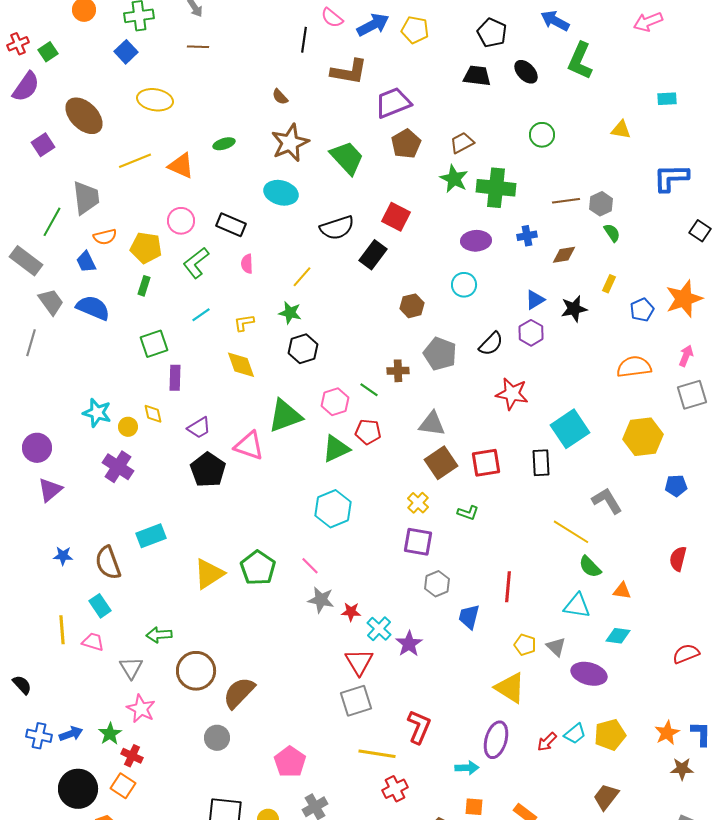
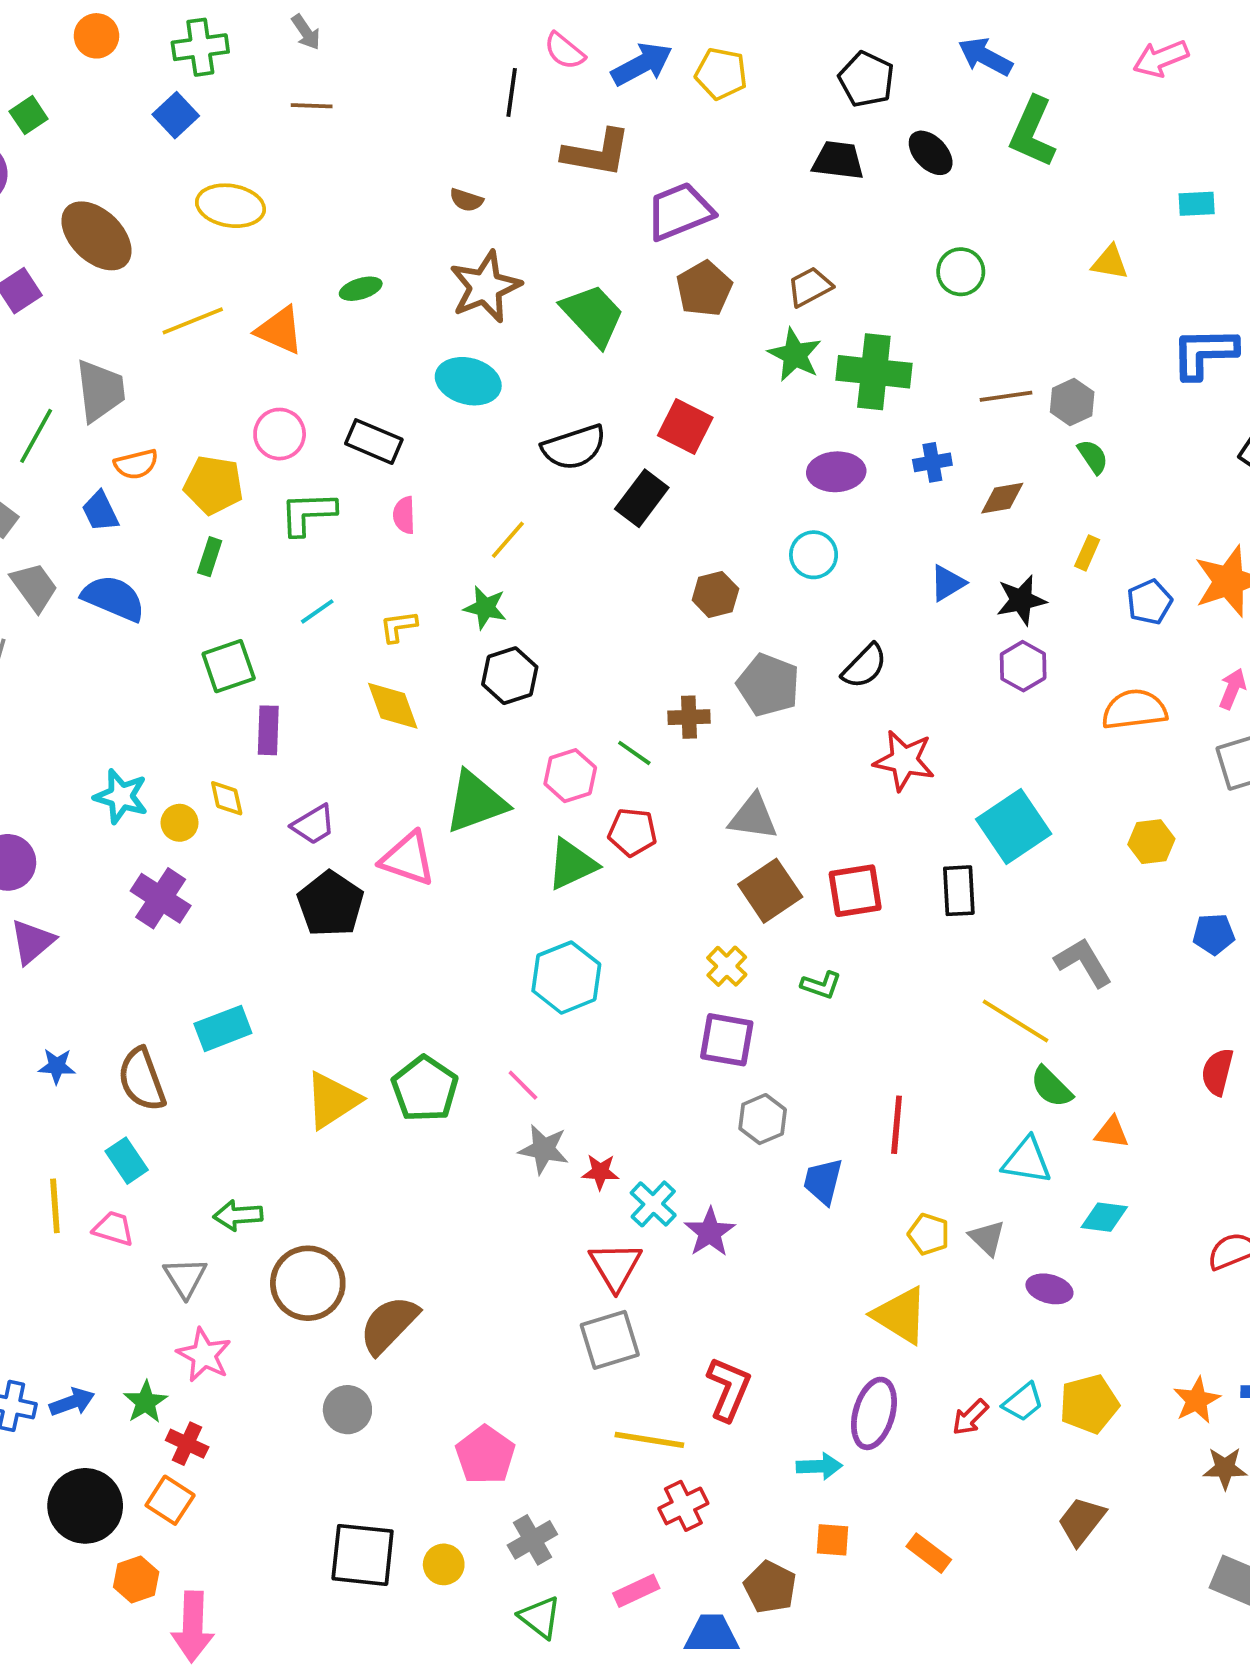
brown semicircle: (280, 97) -> (466, 200), turned -30
green L-shape: (196, 263) -> (308, 513), turned 36
purple hexagon: (531, 333) -> (1023, 666), moved
yellow hexagon: (643, 437) -> (1151, 842), size x0.6
purple ellipse: (589, 674) -> (1049, 1289), size x0.7

